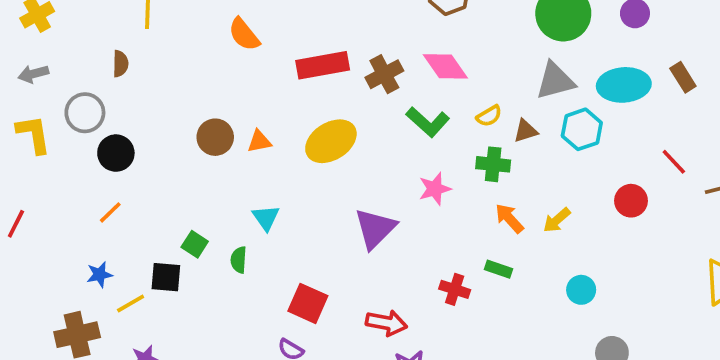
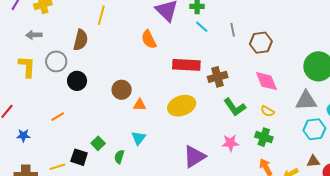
brown semicircle: (120, 64) -> (81, 40), size x1.5
pink diamond: (445, 66) -> (266, 81), moved
yellow semicircle: (489, 116) -> (267, 111), turned 48
brown triangle: (525, 131) -> (313, 161), moved
orange triangle: (259, 141) -> (140, 105), moved
black circle: (116, 153) -> (77, 81), moved
blue star: (99, 275) -> (23, 135), moved

